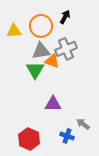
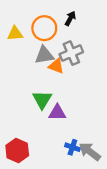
green triangle: (35, 70) -> (42, 100), moved
gray arrow: (83, 124) -> (90, 152), moved, size x1.5
red hexagon: (29, 139) -> (17, 150), moved

